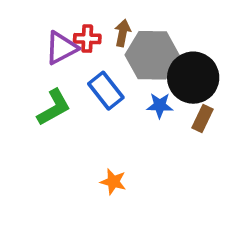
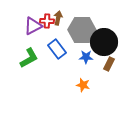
brown arrow: (123, 33) -> (58, 18), moved
orange star: (113, 182) -> (83, 85), moved

